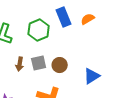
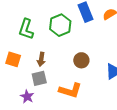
gray square: (39, 63) -> (39, 78), moved

